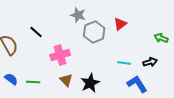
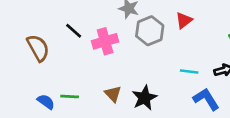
pink cross: (60, 55) -> (105, 41), moved
blue semicircle: (11, 79) -> (46, 102), moved

